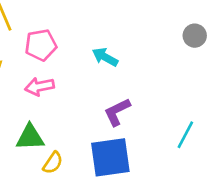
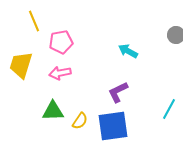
cyan arrow: (105, 57) -> (128, 51), moved
yellow semicircle: (53, 163) -> (80, 121), moved

